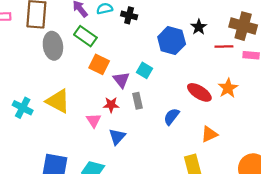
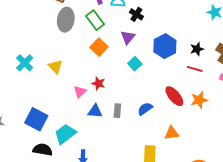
black star: (199, 27) -> (197, 49), moved
red line: (224, 47) -> (195, 69), moved
purple triangle: (121, 80) -> (128, 37), moved
yellow triangle: (58, 101) -> (55, 67), size x0.7
gray rectangle: (137, 101) -> (117, 111), moved
blue triangle: (117, 137) -> (95, 111), turned 35

